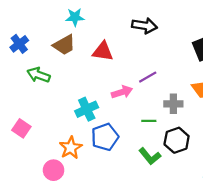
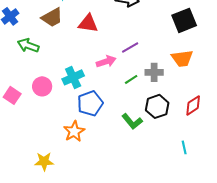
green line: (149, 121) -> (131, 79), moved, turned -32
orange star: (71, 148) -> (74, 131), moved
pink circle: (54, 170) -> (42, 86), moved

